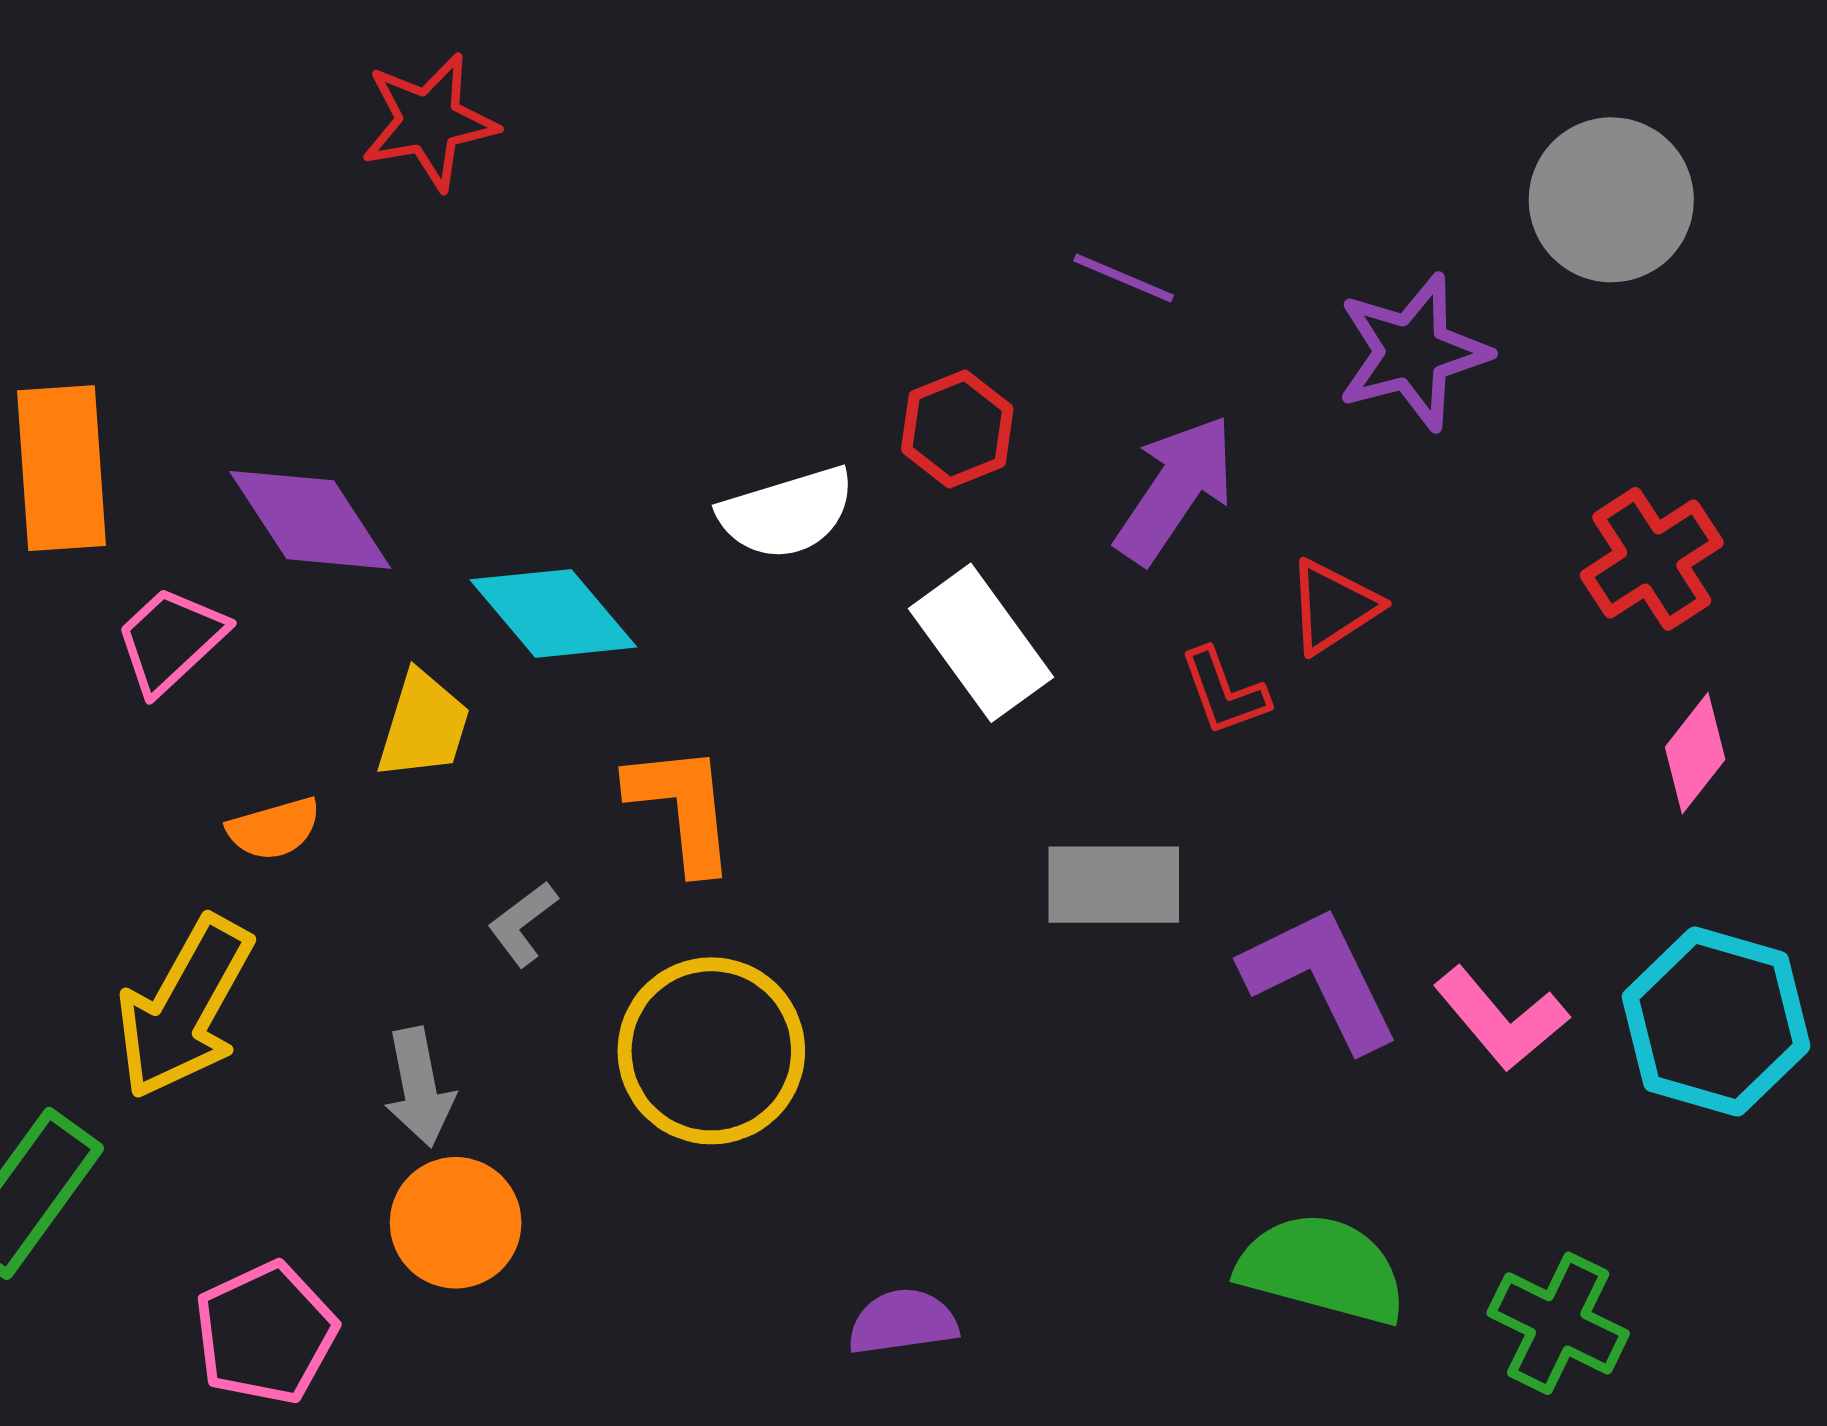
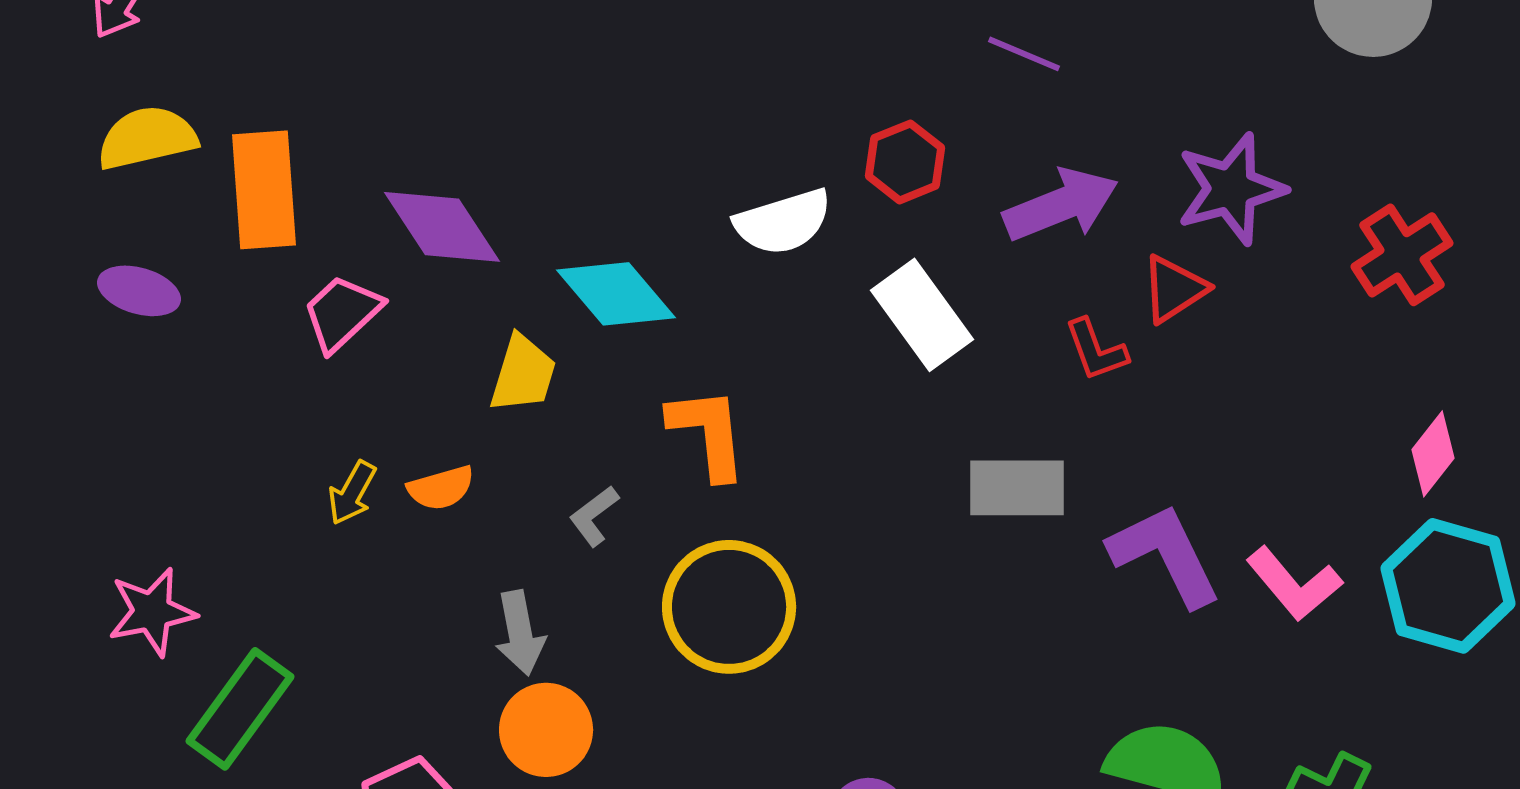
purple star: (1413, 352) -> (1231, 189), moved
purple arrow: (1175, 489) -> (1061, 205), turned 34
pink diamond: (1695, 753) -> (1433, 454), moved
orange semicircle: (274, 829) -> (441, 488), moved
yellow arrow: (185, 1008) -> (352, 493), moved, size x0.5

